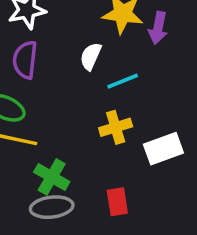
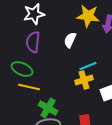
cyan line: (123, 81) -> (88, 66), moved

